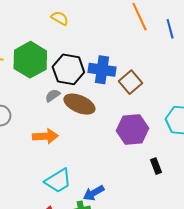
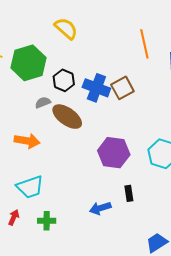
yellow semicircle: (60, 18) -> (66, 28), size x1.4
black hexagon: (68, 69) -> (64, 80), size x0.7
brown square: (130, 82) -> (122, 88), moved
blue arrow: (94, 193) -> (100, 208), moved

